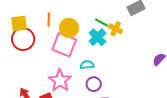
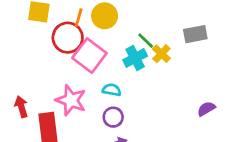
yellow circle: (69, 28) -> (105, 16), moved
red circle: (23, 39) -> (68, 38), moved
pink star: (60, 81) -> (71, 100), turned -30

